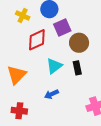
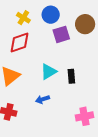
red diamond: (37, 40) -> (20, 43), moved
brown circle: (79, 43) -> (85, 24), moved

